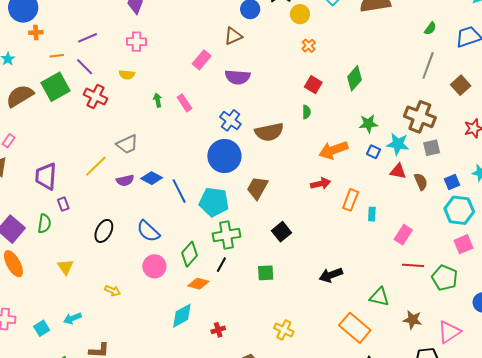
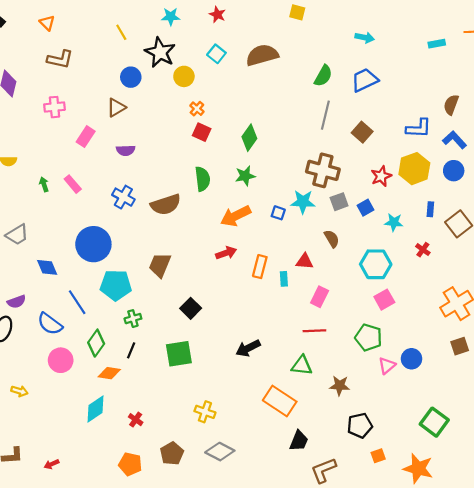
green semicircle: (430, 28) -> (323, 76), size x1.5
pink cross: (137, 42) -> (55, 107), moved
purple semicircle: (238, 77) -> (126, 150), size x0.7
red square: (313, 85) -> (202, 132), moved
green semicircle: (306, 112) -> (203, 179), size x1.6
green star: (368, 124) -> (245, 176), moved
blue circle: (224, 156) -> (93, 244), moved
red triangle: (398, 171) -> (305, 261), moved
blue diamond: (152, 178) -> (47, 267), turned 45
purple semicircle: (125, 180) -> (16, 302), moved
blue square: (452, 182) -> (365, 208), moved
blue line: (179, 191) -> (77, 302), moved
green cross: (226, 235) -> (133, 319), size x0.6
red line: (413, 265) -> (314, 331), moved
green square: (266, 273) -> (179, 354), size x1.5
red cross: (218, 330) -> (136, 420), turned -32
pink triangle: (449, 332) -> (387, 366), moved, size x0.7

